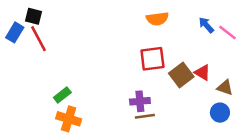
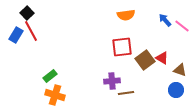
black square: (34, 16) -> (27, 13), turned 32
blue rectangle: (15, 32) -> (16, 35), moved
brown line: (145, 116) -> (126, 93), moved

